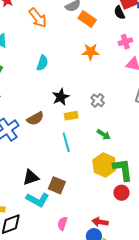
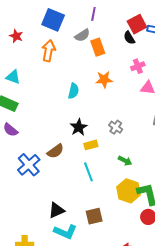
orange arrow: (38, 18) -> (49, 51), turned -125
orange rectangle: (87, 19) -> (98, 47), turned 42
cyan semicircle: (42, 63) -> (73, 91), moved
brown square: (57, 185) -> (94, 216), moved, turned -30

